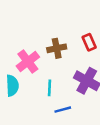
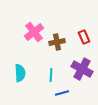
pink cross: (28, 62) -> (34, 32), moved

